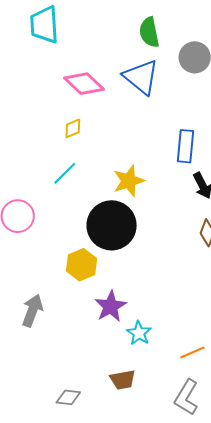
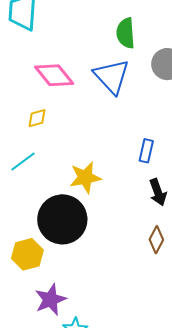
blue rectangle: (185, 146) -> (146, 151), size x0.7

